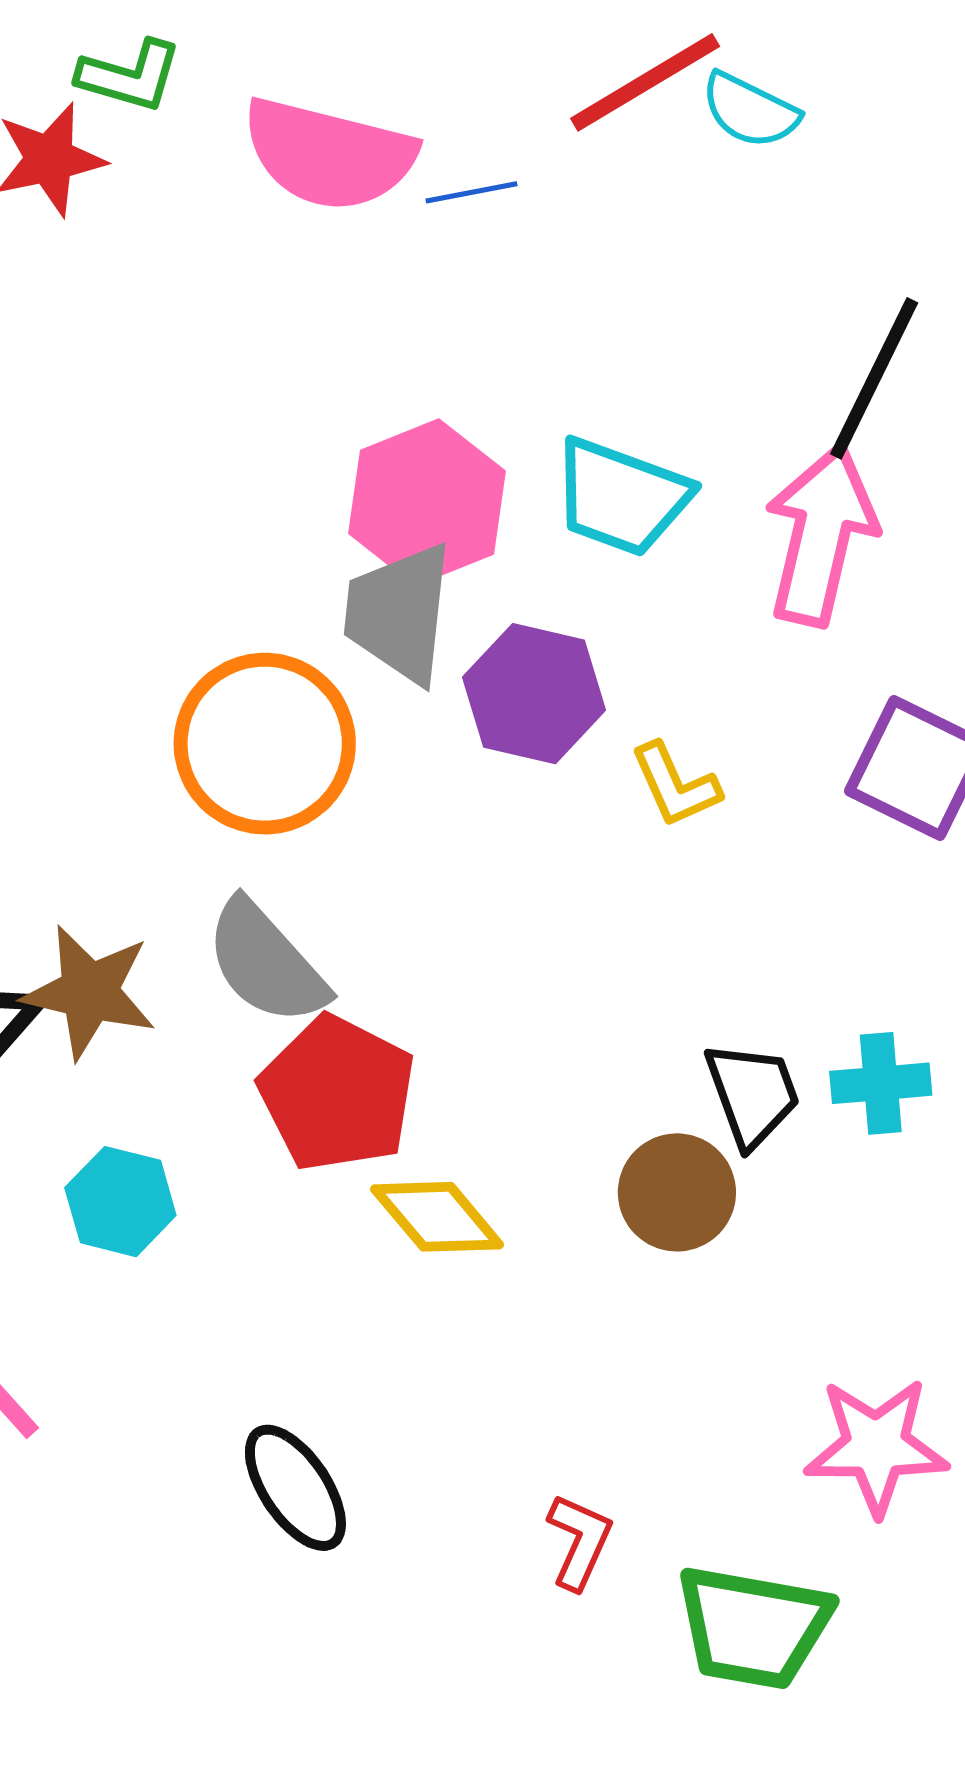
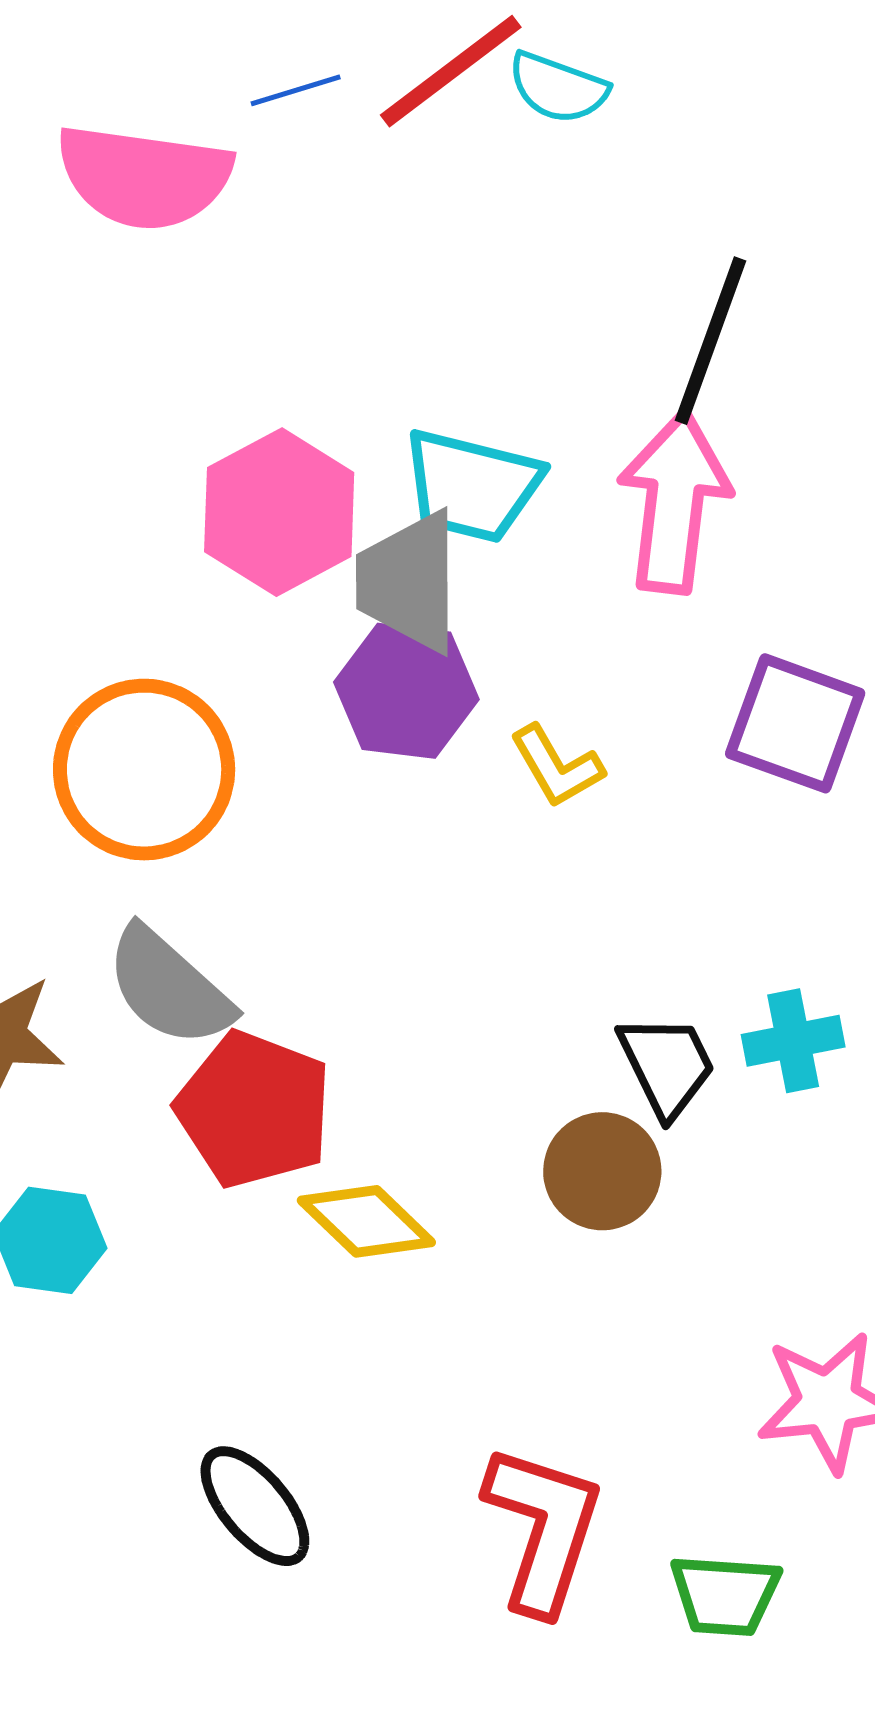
blue line: (472, 192) -> (296, 90), moved
gray trapezoid: (399, 613) -> (409, 582), moved
red L-shape: (580, 1541) -> (543, 1529), size x1.8
green trapezoid: (753, 1627) -> (725, 1595), size x0.7

